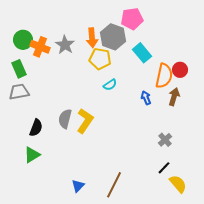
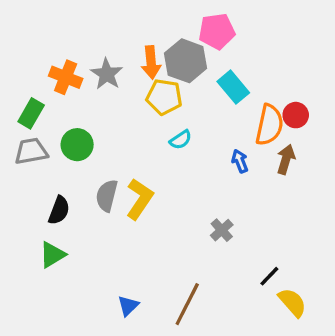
green circle: (23, 40) -> (77, 145), moved
green rectangle: (19, 69) -> (31, 113), turned 54
gray cross: (165, 140) -> (222, 230), moved

